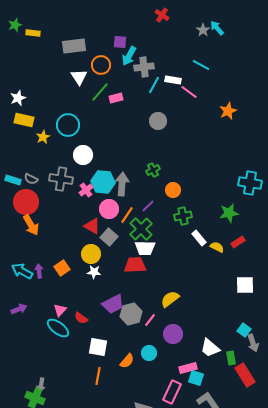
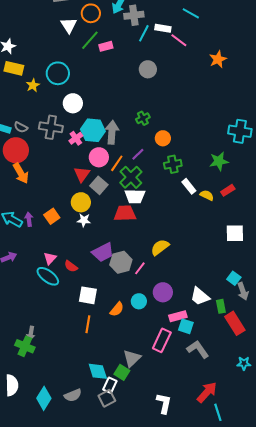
red triangle: (92, 226) -> (82, 174), turned 36
purple circle: (173, 334) -> (163, 292), moved

